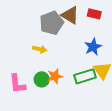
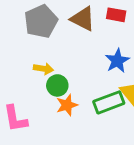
gray pentagon: (52, 23) -> (41, 21), moved
green circle: (42, 79) -> (57, 85), moved

